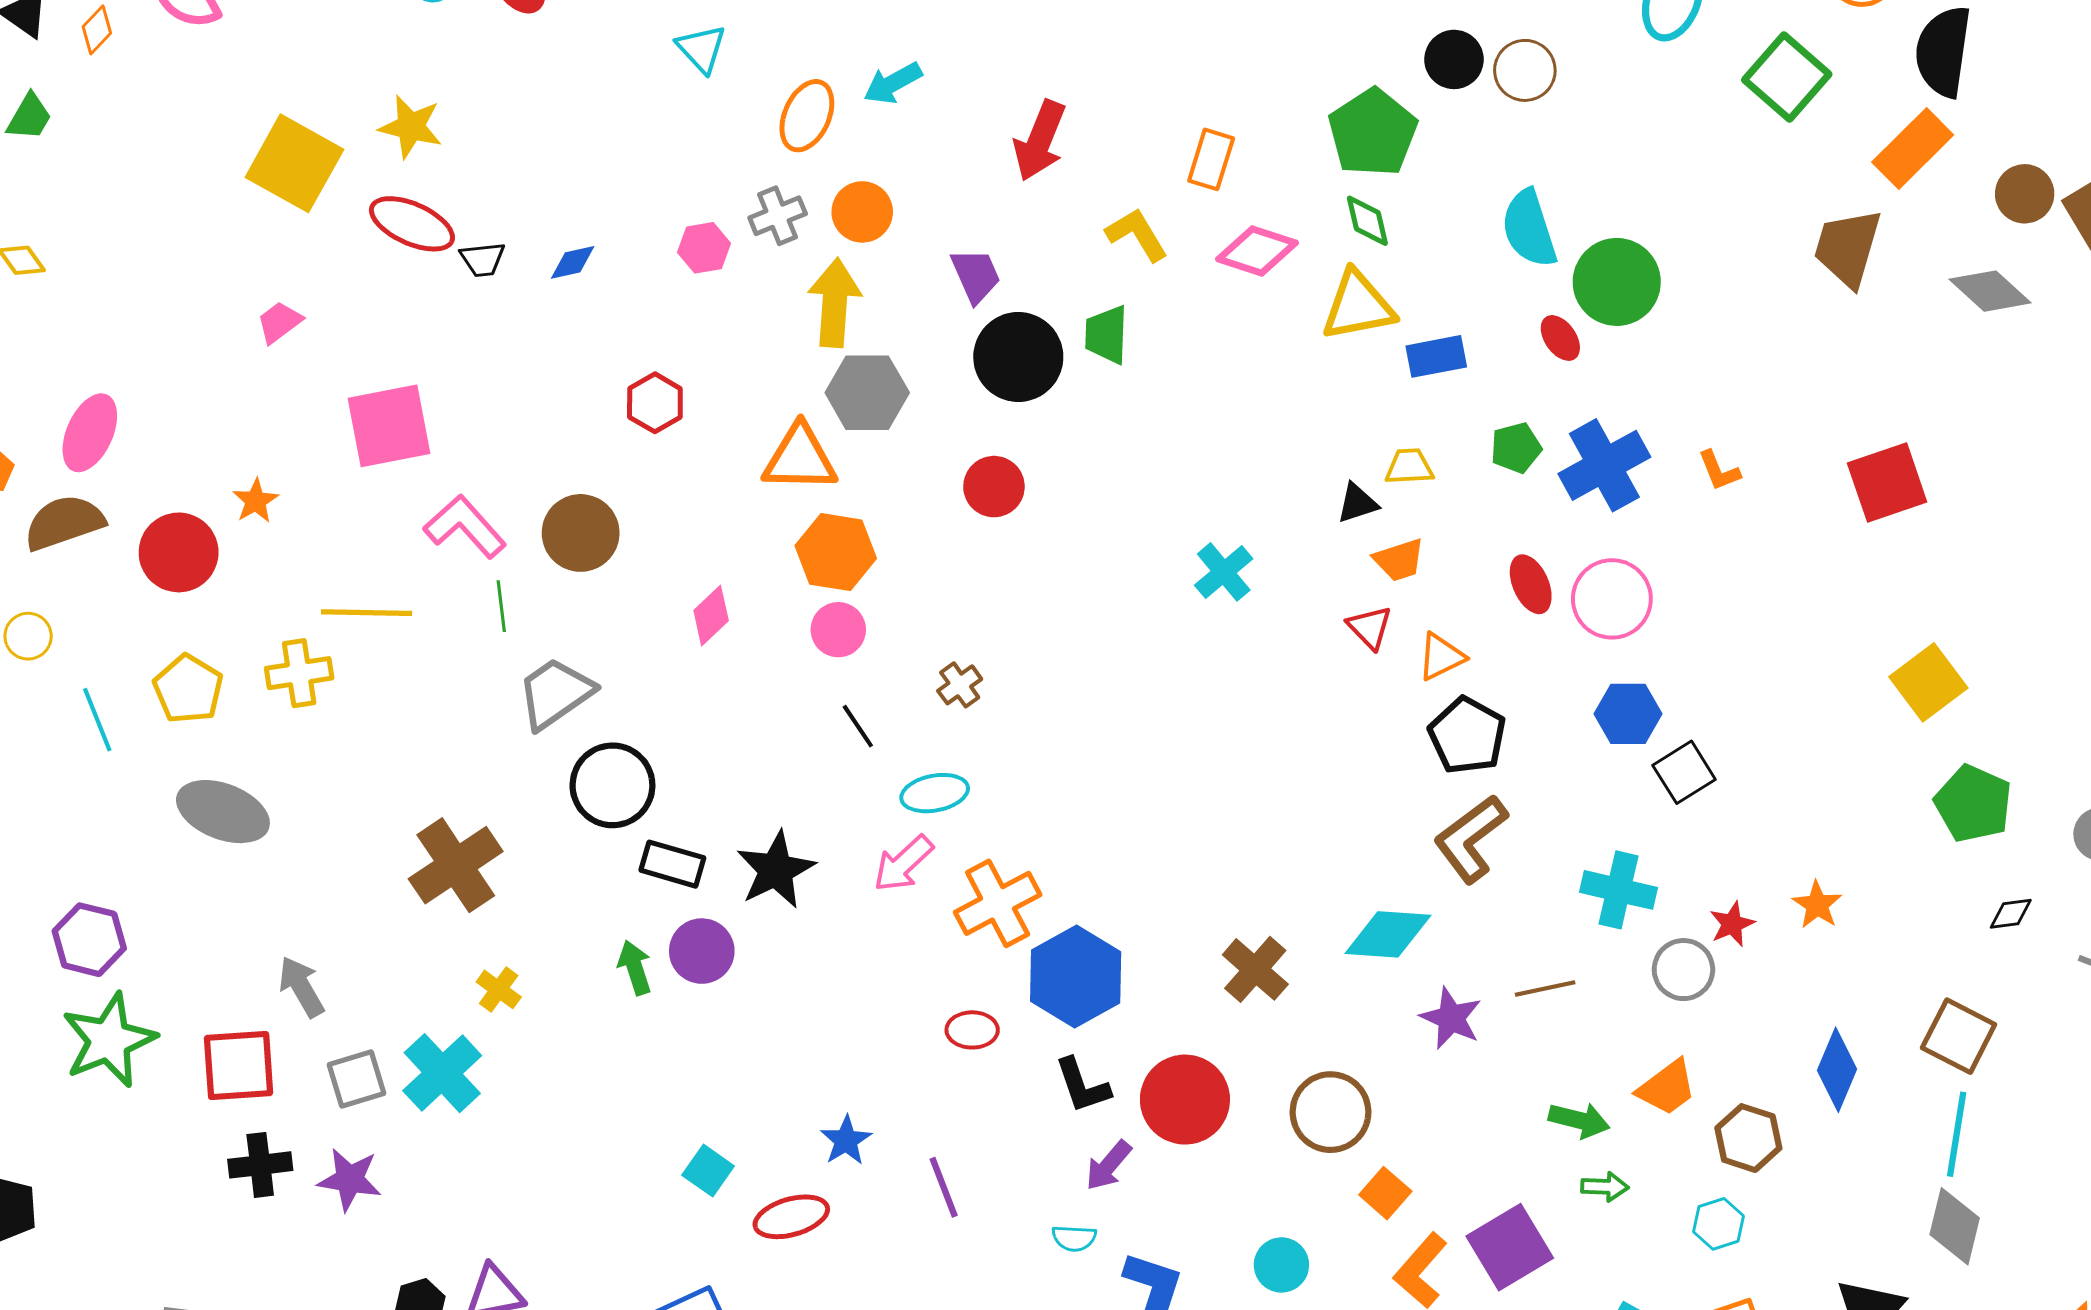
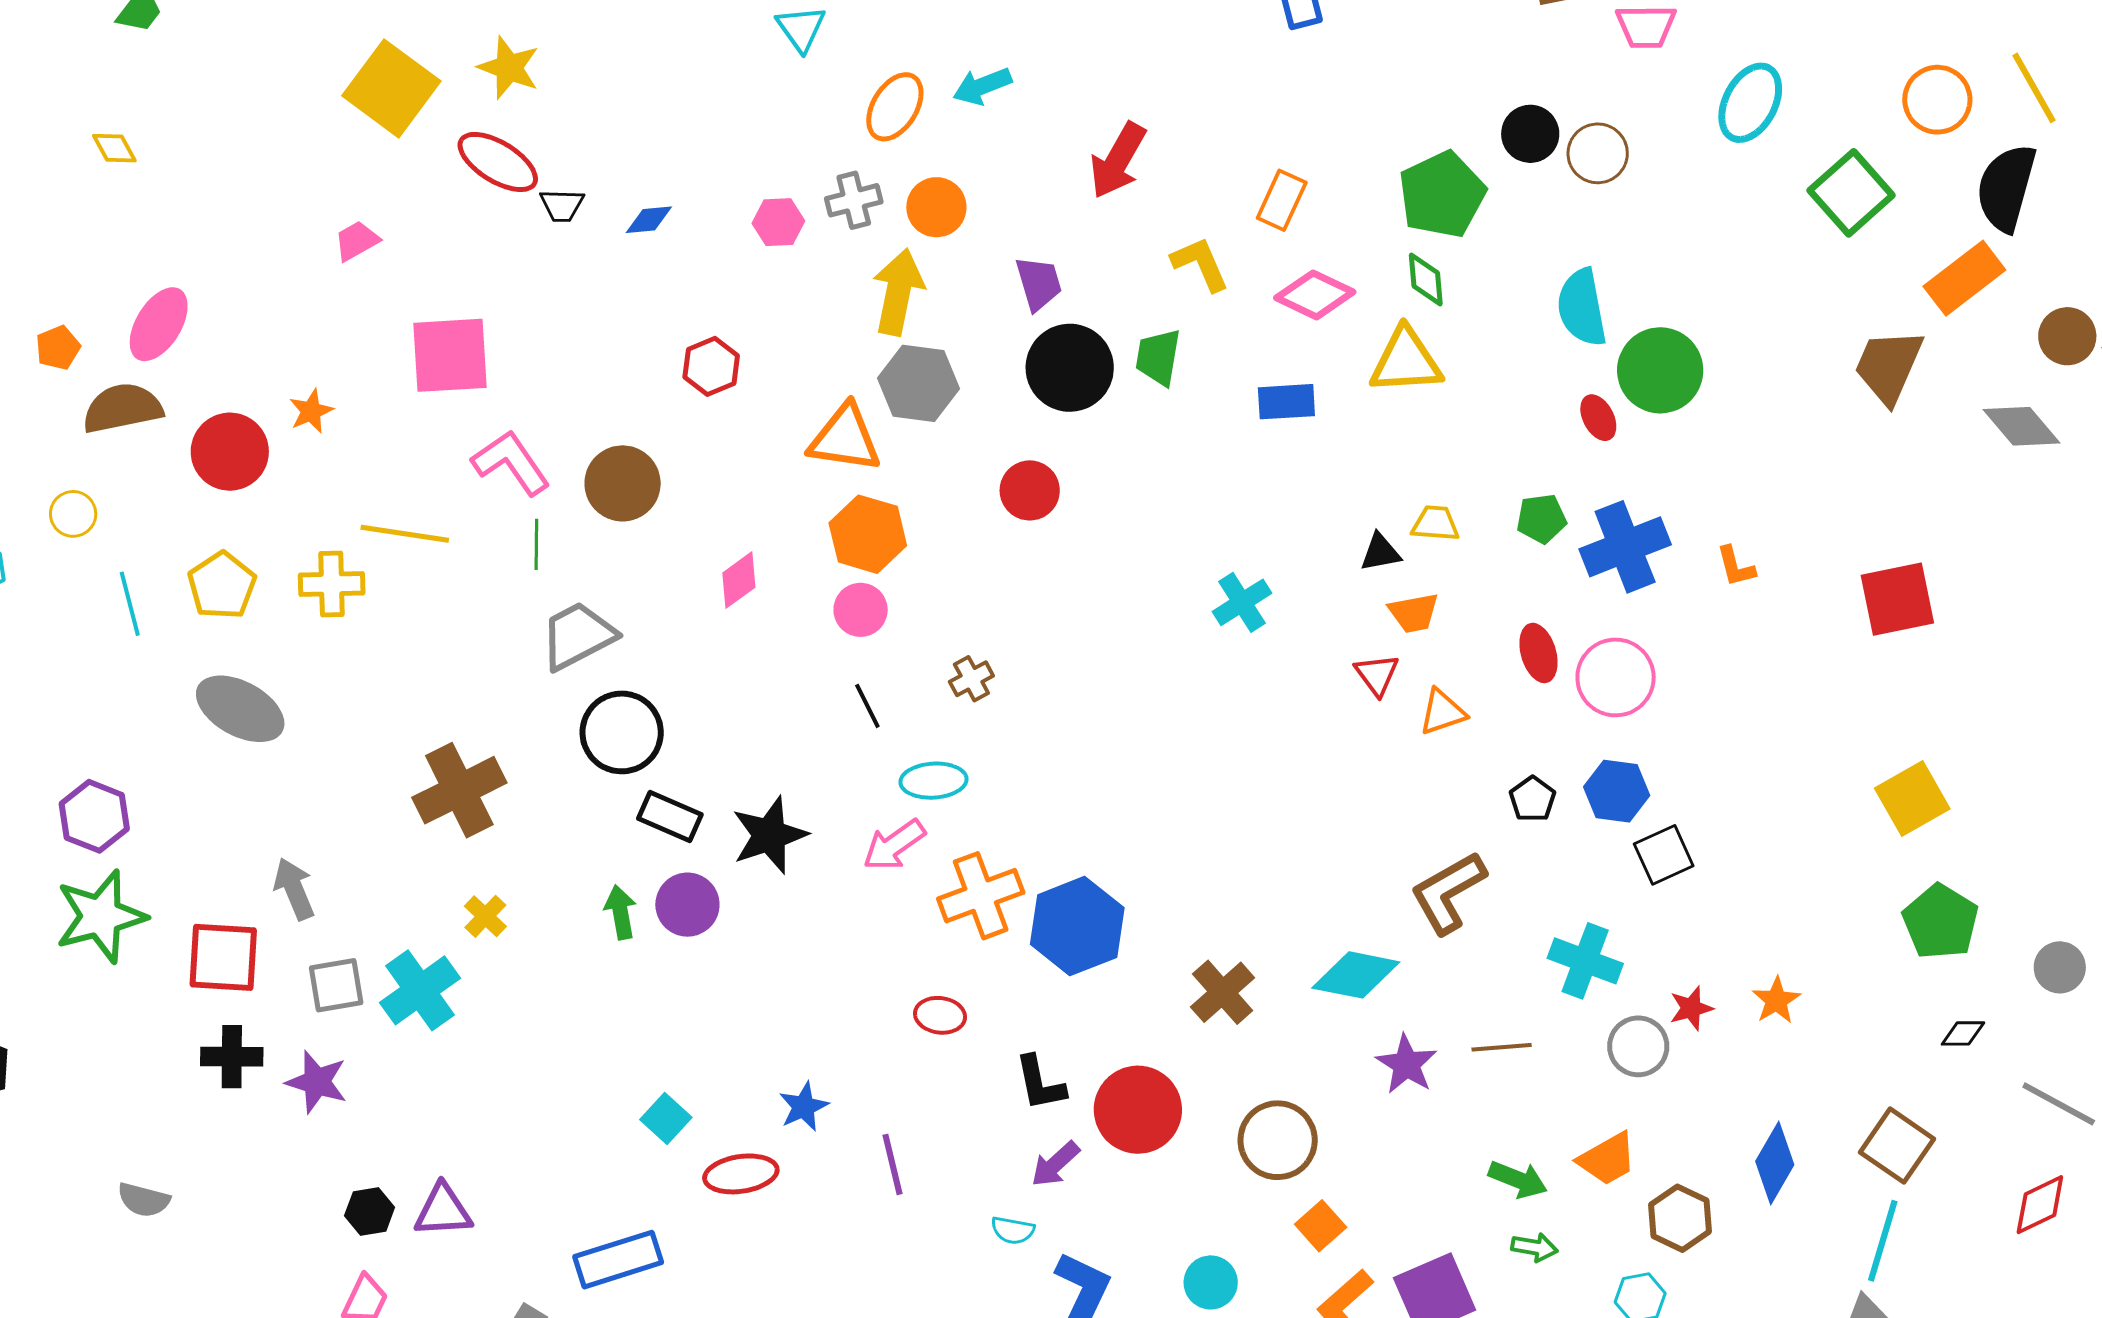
blue rectangle: (1436, 356) -> (1286, 402), moved
black pentagon: (1467, 736) -> (1532, 799), moved, size x0.6
blue hexagon: (1076, 976) -> (1077, 926), moved

